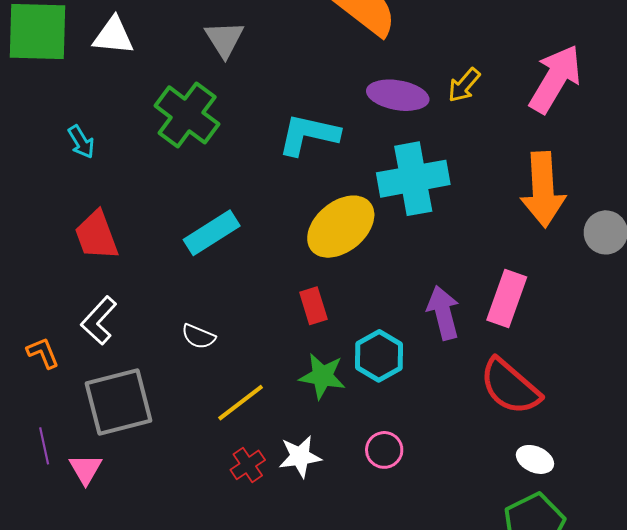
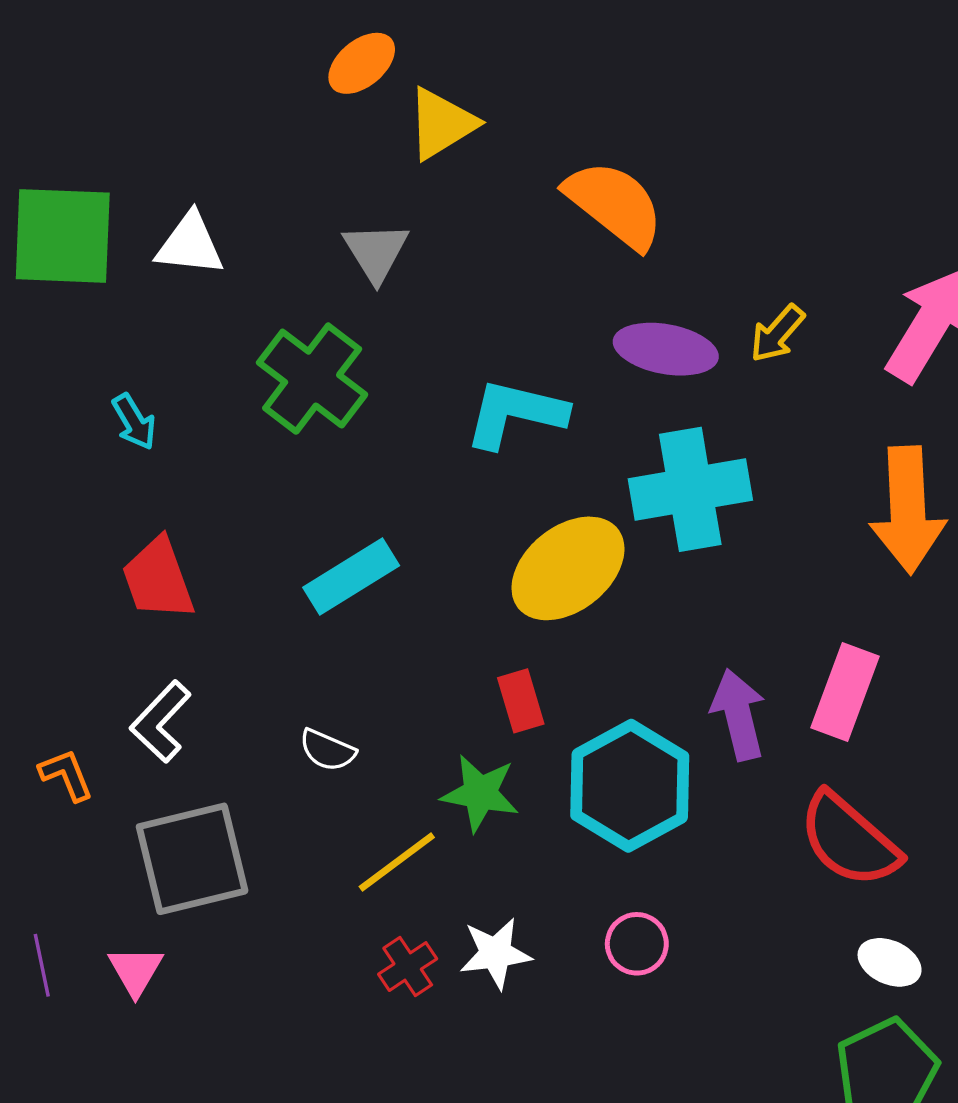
cyan hexagon: (379, 356) -> (630, 786), size x1.5
green star: (322, 376) -> (480, 793), moved
purple line: (44, 446) -> (42, 965), moved

